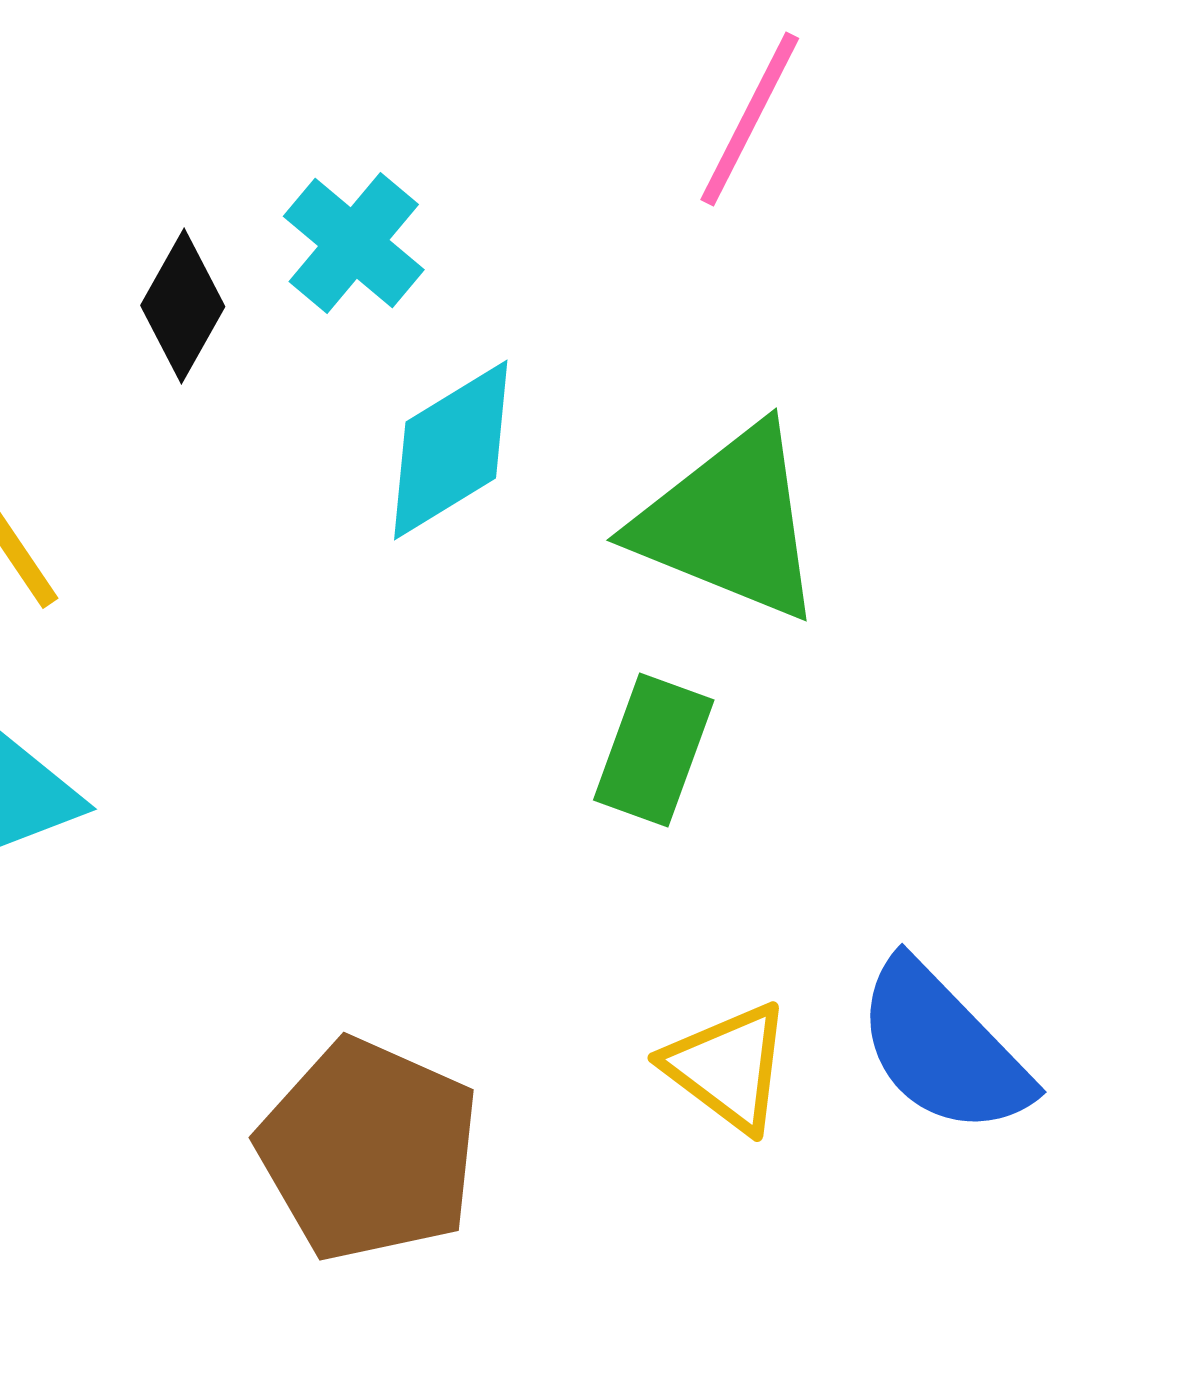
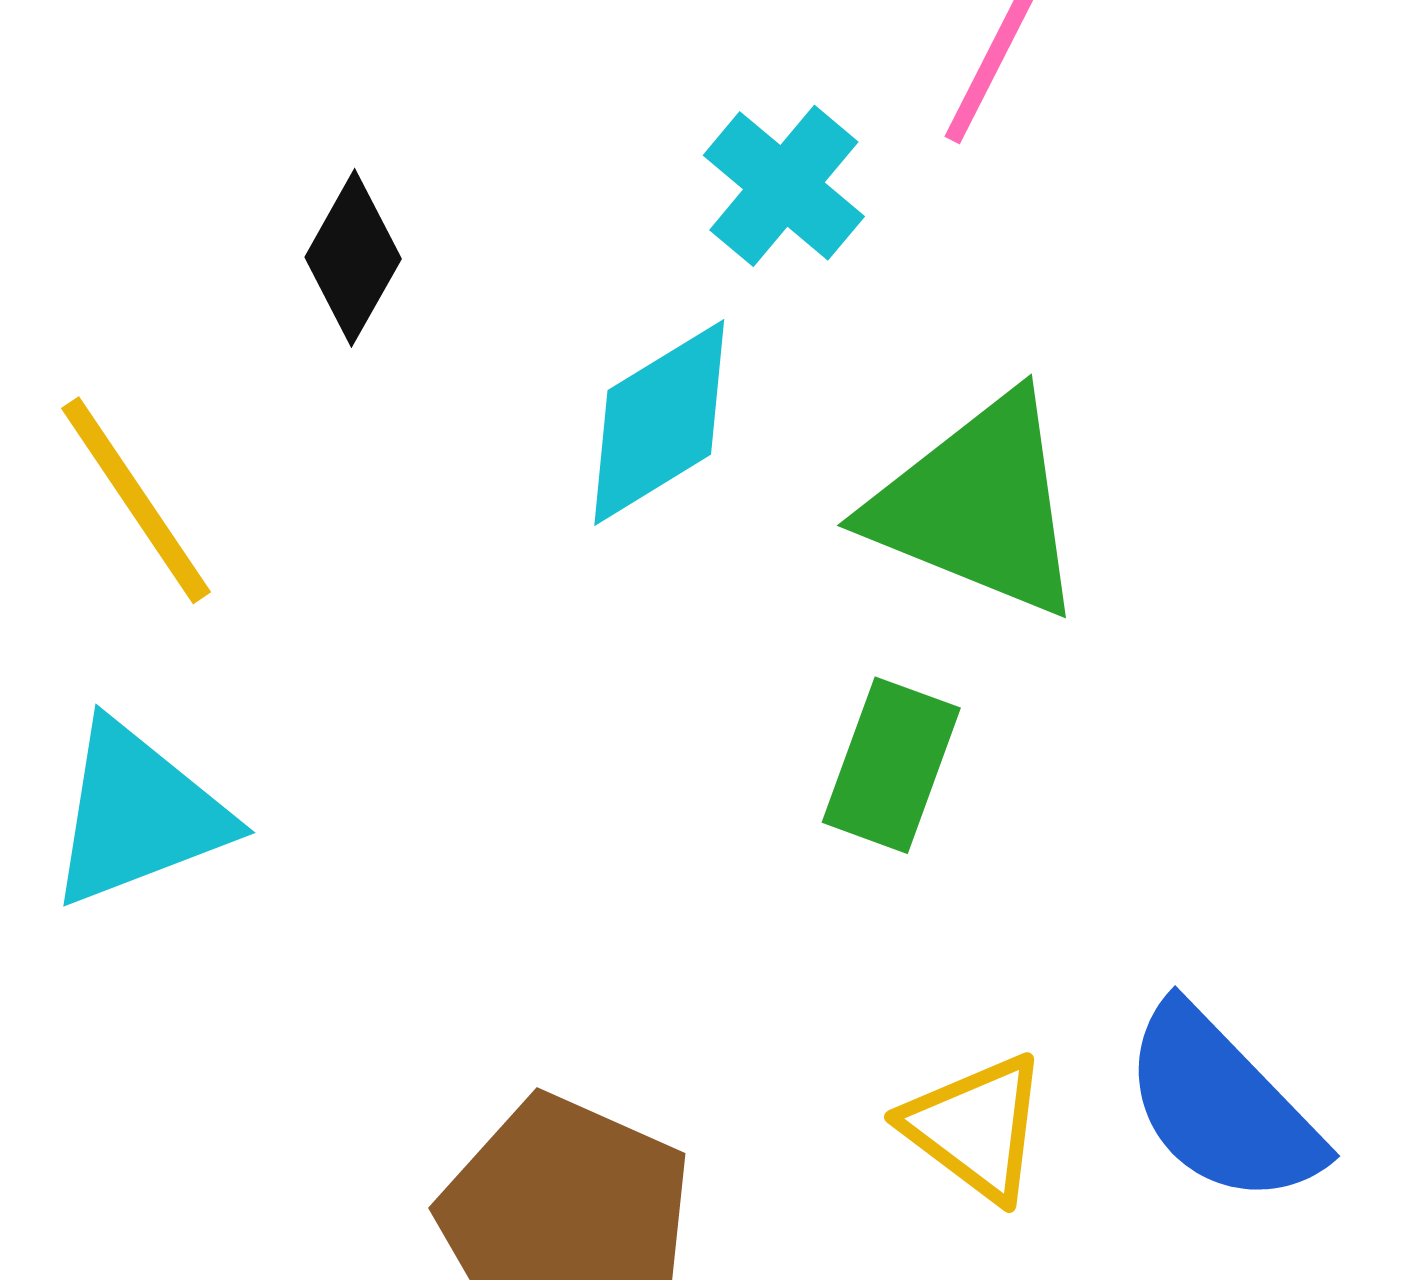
cyan cross: (354, 243) -> (784, 186), moved

